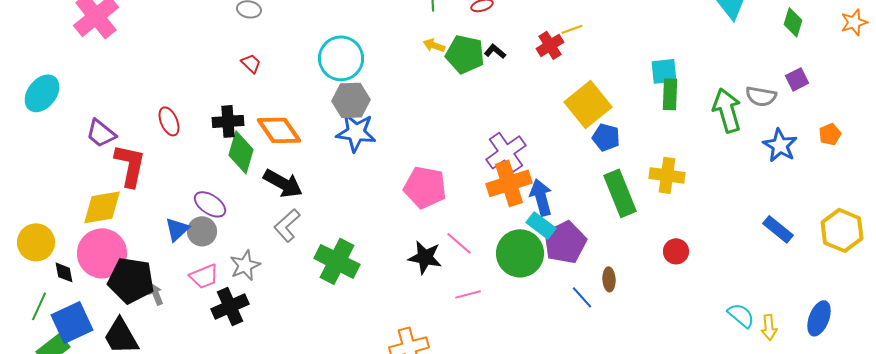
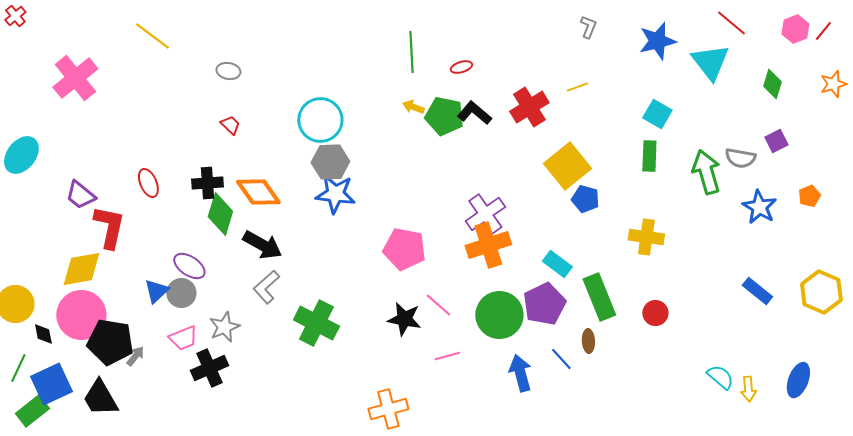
yellow line: (572, 29) -> (577, 87), moved
red cross: (550, 45) -> (529, 107), size x1.4
black L-shape: (495, 51) -> (474, 113), size x1.6
cyan square: (664, 71) -> (657, 114), moved, turned 36
green rectangle: (620, 193) -> (599, 297), moved
blue arrow: (541, 197) -> (520, 373), moved
cyan rectangle: (541, 225) -> (557, 264), moved
gray arrow: (156, 294) -> (135, 356), turned 60

